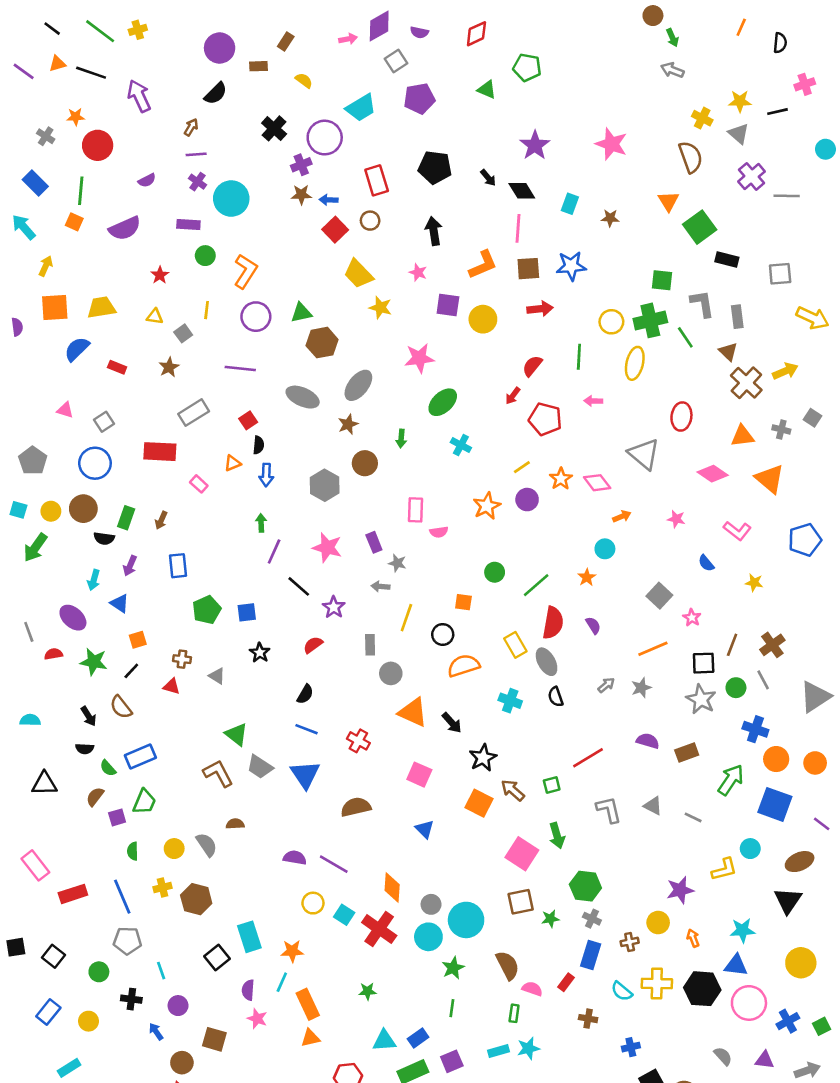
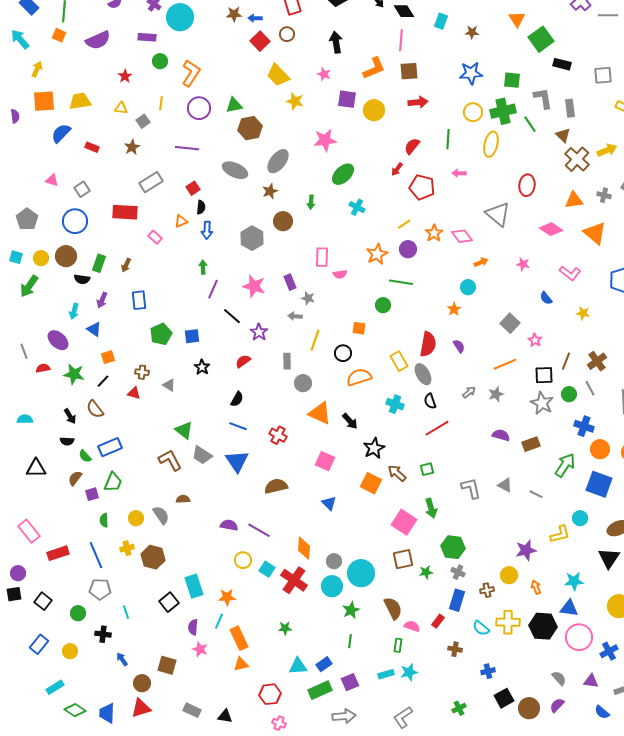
blue star: (571, 266) -> (471, 73), moved
green line: (536, 585) -> (401, 282), moved, turned 50
red line: (588, 758) -> (437, 428), moved
purple circle: (178, 1006) -> (18, 573), moved

